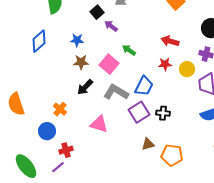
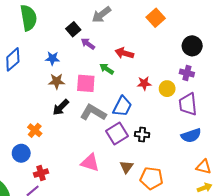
red arrow: (170, 41) -> (124, 53), moved
pink square: (109, 64) -> (86, 83), turned -36
pink triangle: (99, 124) -> (90, 163), moved
brown triangle: (148, 144) -> (126, 167), turned -40

